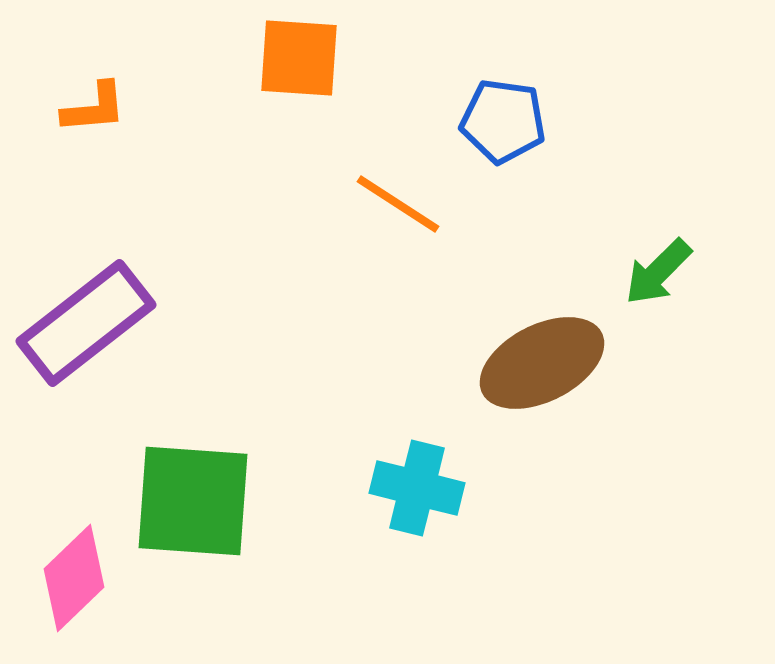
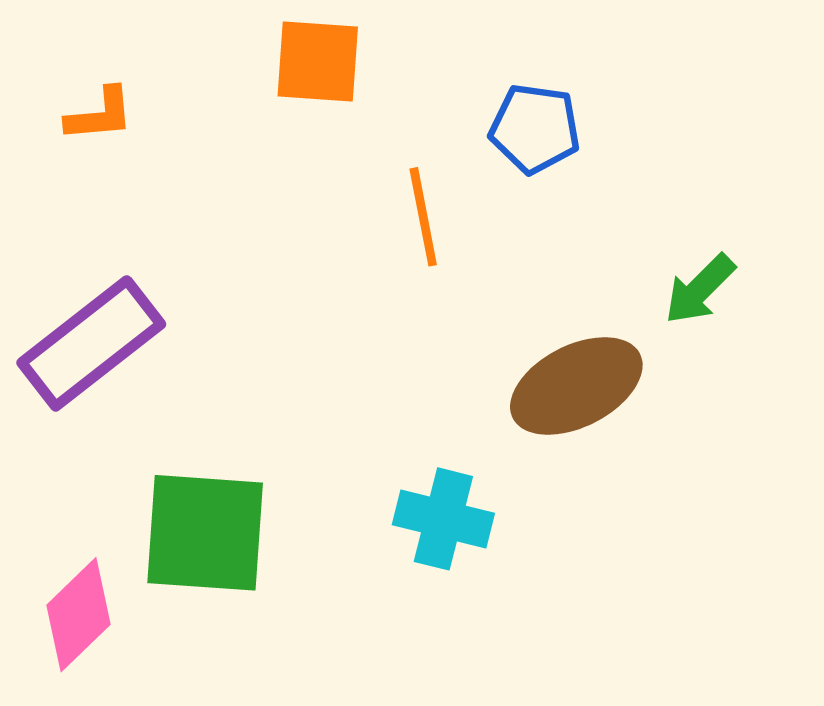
orange line: (398, 204) -> (423, 217), turned 46

